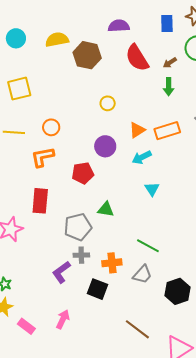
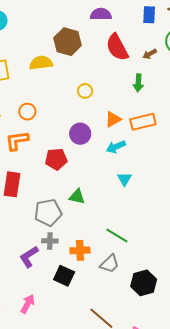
yellow semicircle: (57, 40) -> (41, 63), moved
green arrow: (169, 87) -> (138, 83), moved

